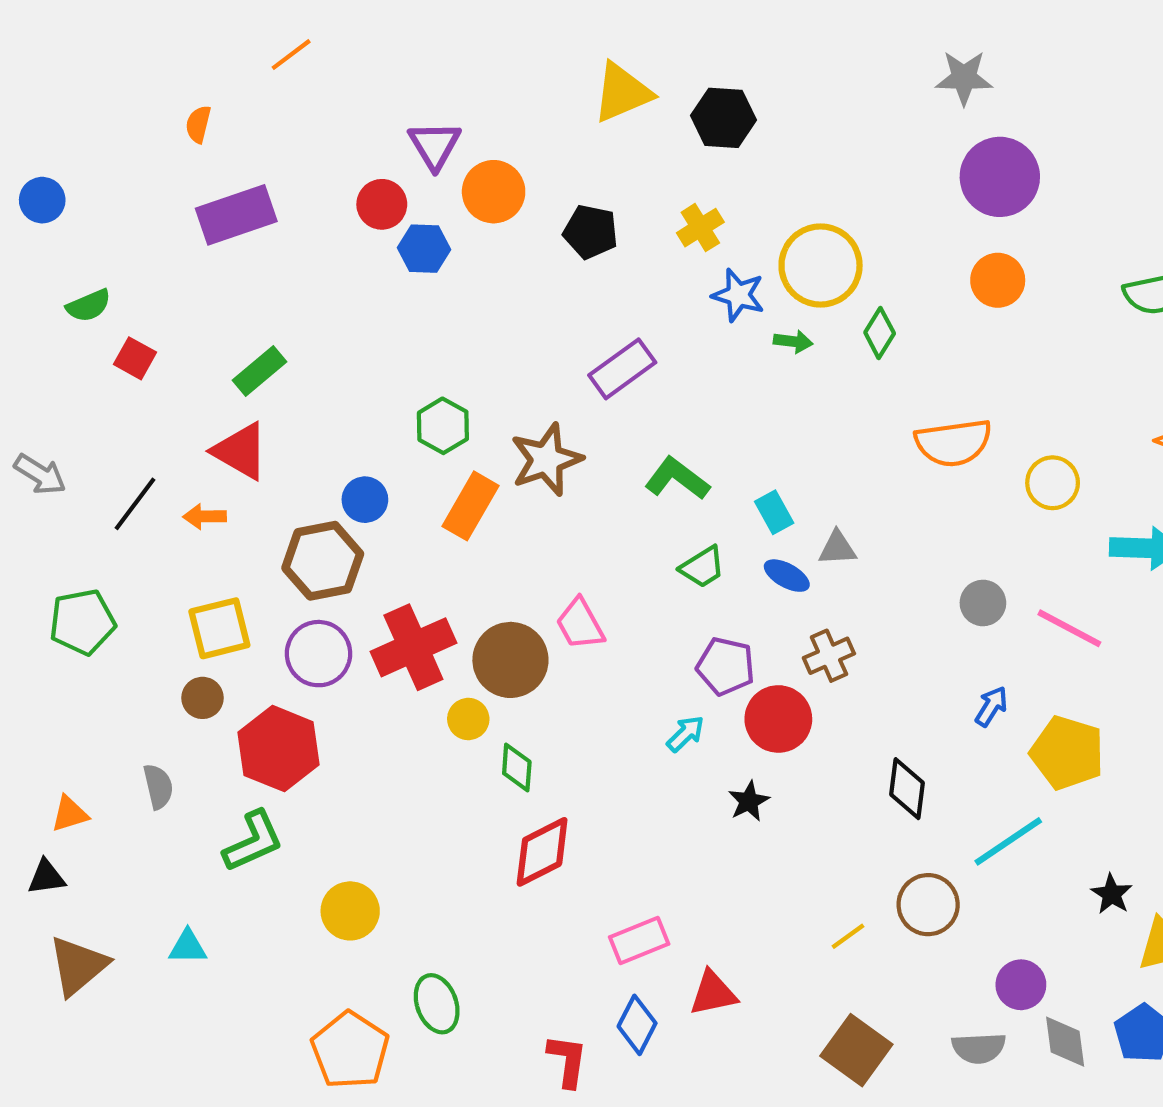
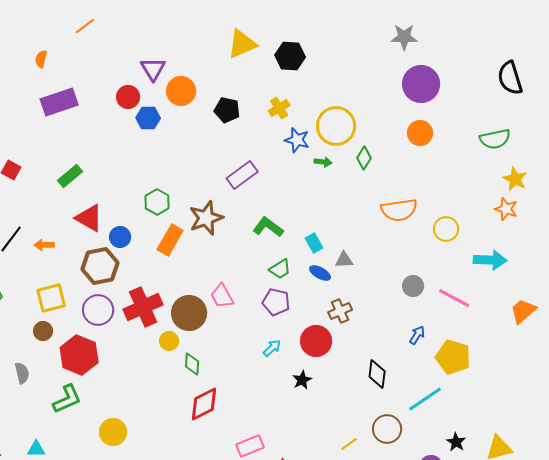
red triangle: (240, 451) -> (89, 218), moved
purple pentagon: (726, 666) -> (276, 302), moved
black star: (1112, 894) -> (456, 442), moved

